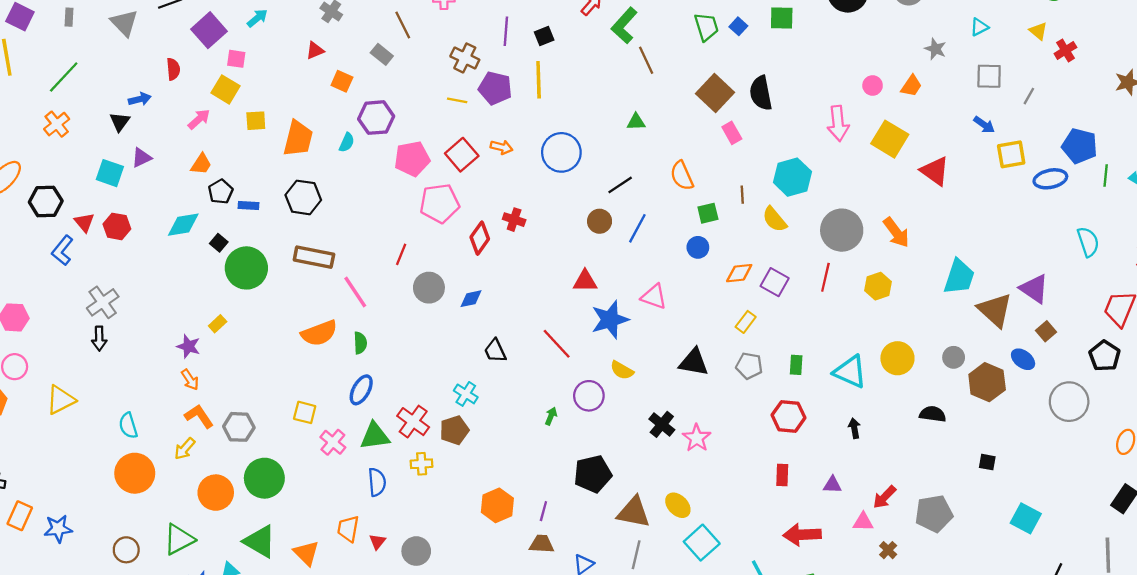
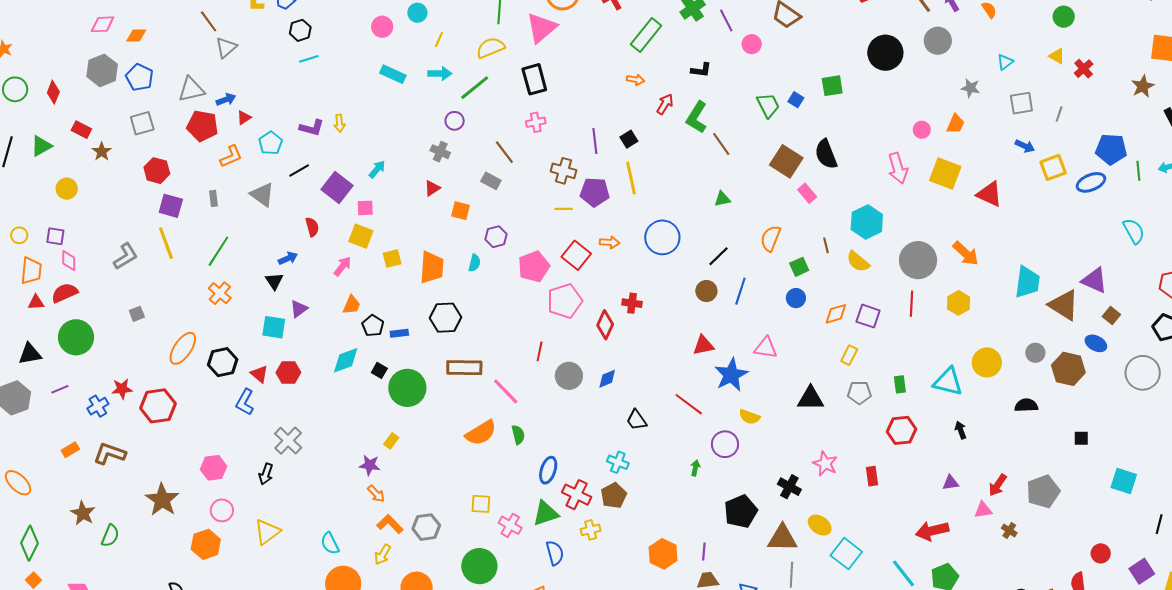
purple hexagon: (376, 118) -> (496, 237), size x0.7
orange semicircle: (682, 176) -> (771, 238), turned 56
black arrow: (99, 338) -> (266, 474), moved, turned 30
blue ellipse: (361, 390) -> (548, 470), moved
black cross: (662, 424) -> (789, 487), moved
red rectangle: (782, 475) -> (872, 476), moved
green circle: (264, 478) -> (479, 566), moved

